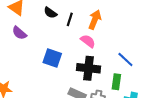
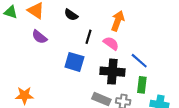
black line: (70, 19) -> (89, 37), moved
blue line: (125, 59) -> (139, 61), moved

